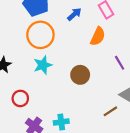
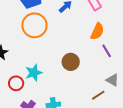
orange semicircle: (98, 36) -> (97, 31), moved
cyan star: (43, 65) -> (34, 73), moved

